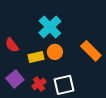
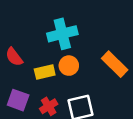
cyan cross: (50, 27) -> (62, 34), turned 30
purple square: (15, 79) -> (18, 100), turned -30

